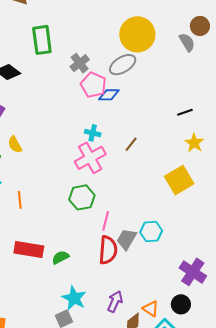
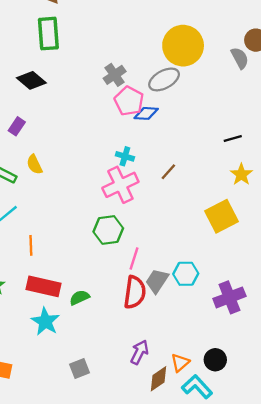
green rectangle: (42, 40) -> (48, 34), moved
orange line: (20, 200) -> (31, 245), moved
purple cross: (193, 272) -> (229, 297), moved, turned 32
cyan star: (74, 298) -> (45, 321), moved
orange triangle: (151, 309) -> (180, 363), turned 42

